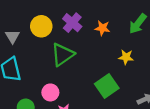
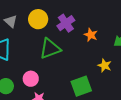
gray triangle: (12, 36) -> (11, 21), turned -32

